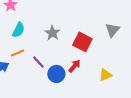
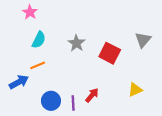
purple line: (38, 62) -> (73, 103), moved, turned 40
red arrow: (74, 66) -> (92, 95), moved
blue circle: (56, 74) -> (51, 101), moved

